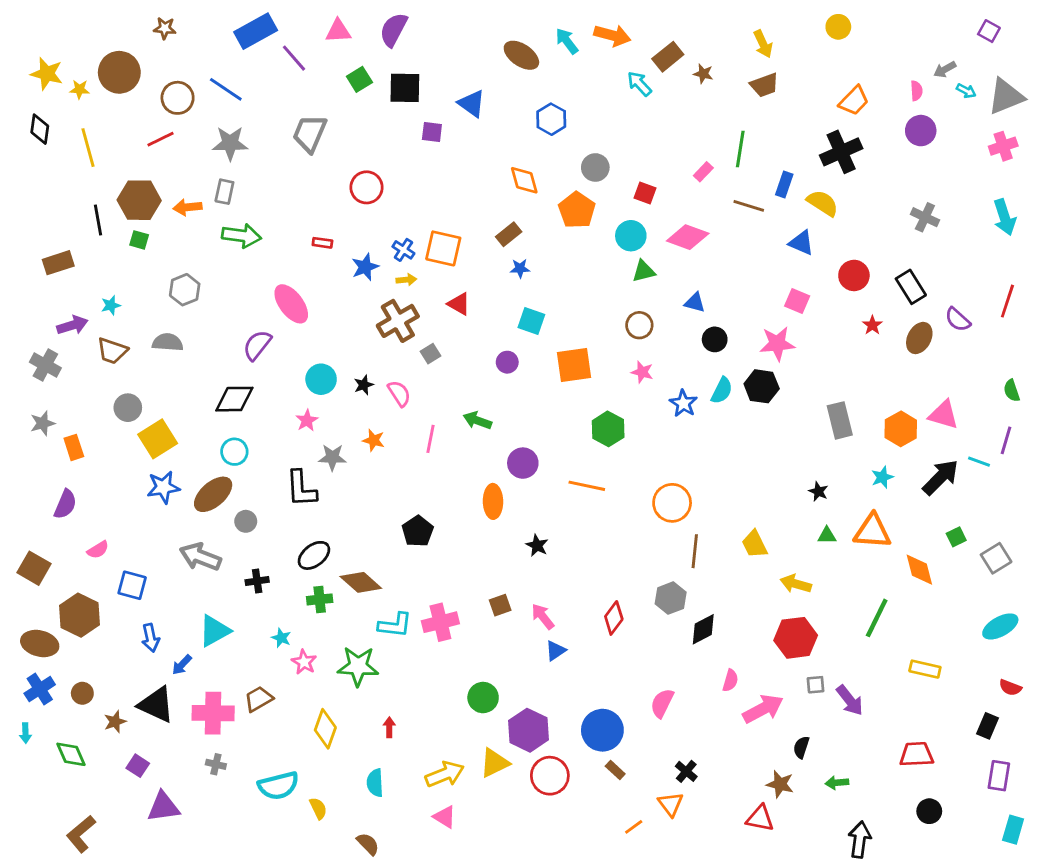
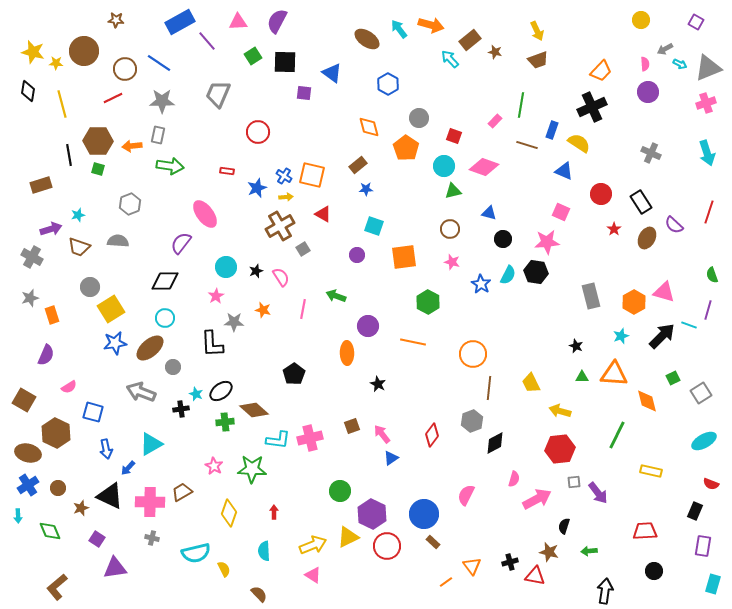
yellow circle: (838, 27) -> (641, 20), moved
cyan star: (281, 638) -> (196, 394), moved
black cross: (686, 771) -> (510, 562), moved, turned 35

